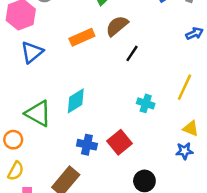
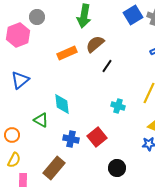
blue triangle: (32, 52) -> (20, 80), moved
cyan diamond: (76, 101) -> (62, 104), turned -65
green triangle: (38, 113) -> (41, 120), moved, size x0.7

